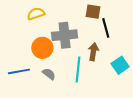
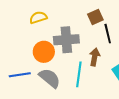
brown square: (93, 12) -> (95, 17), turned -35
gray semicircle: (49, 74) -> (50, 78), size x1.6

